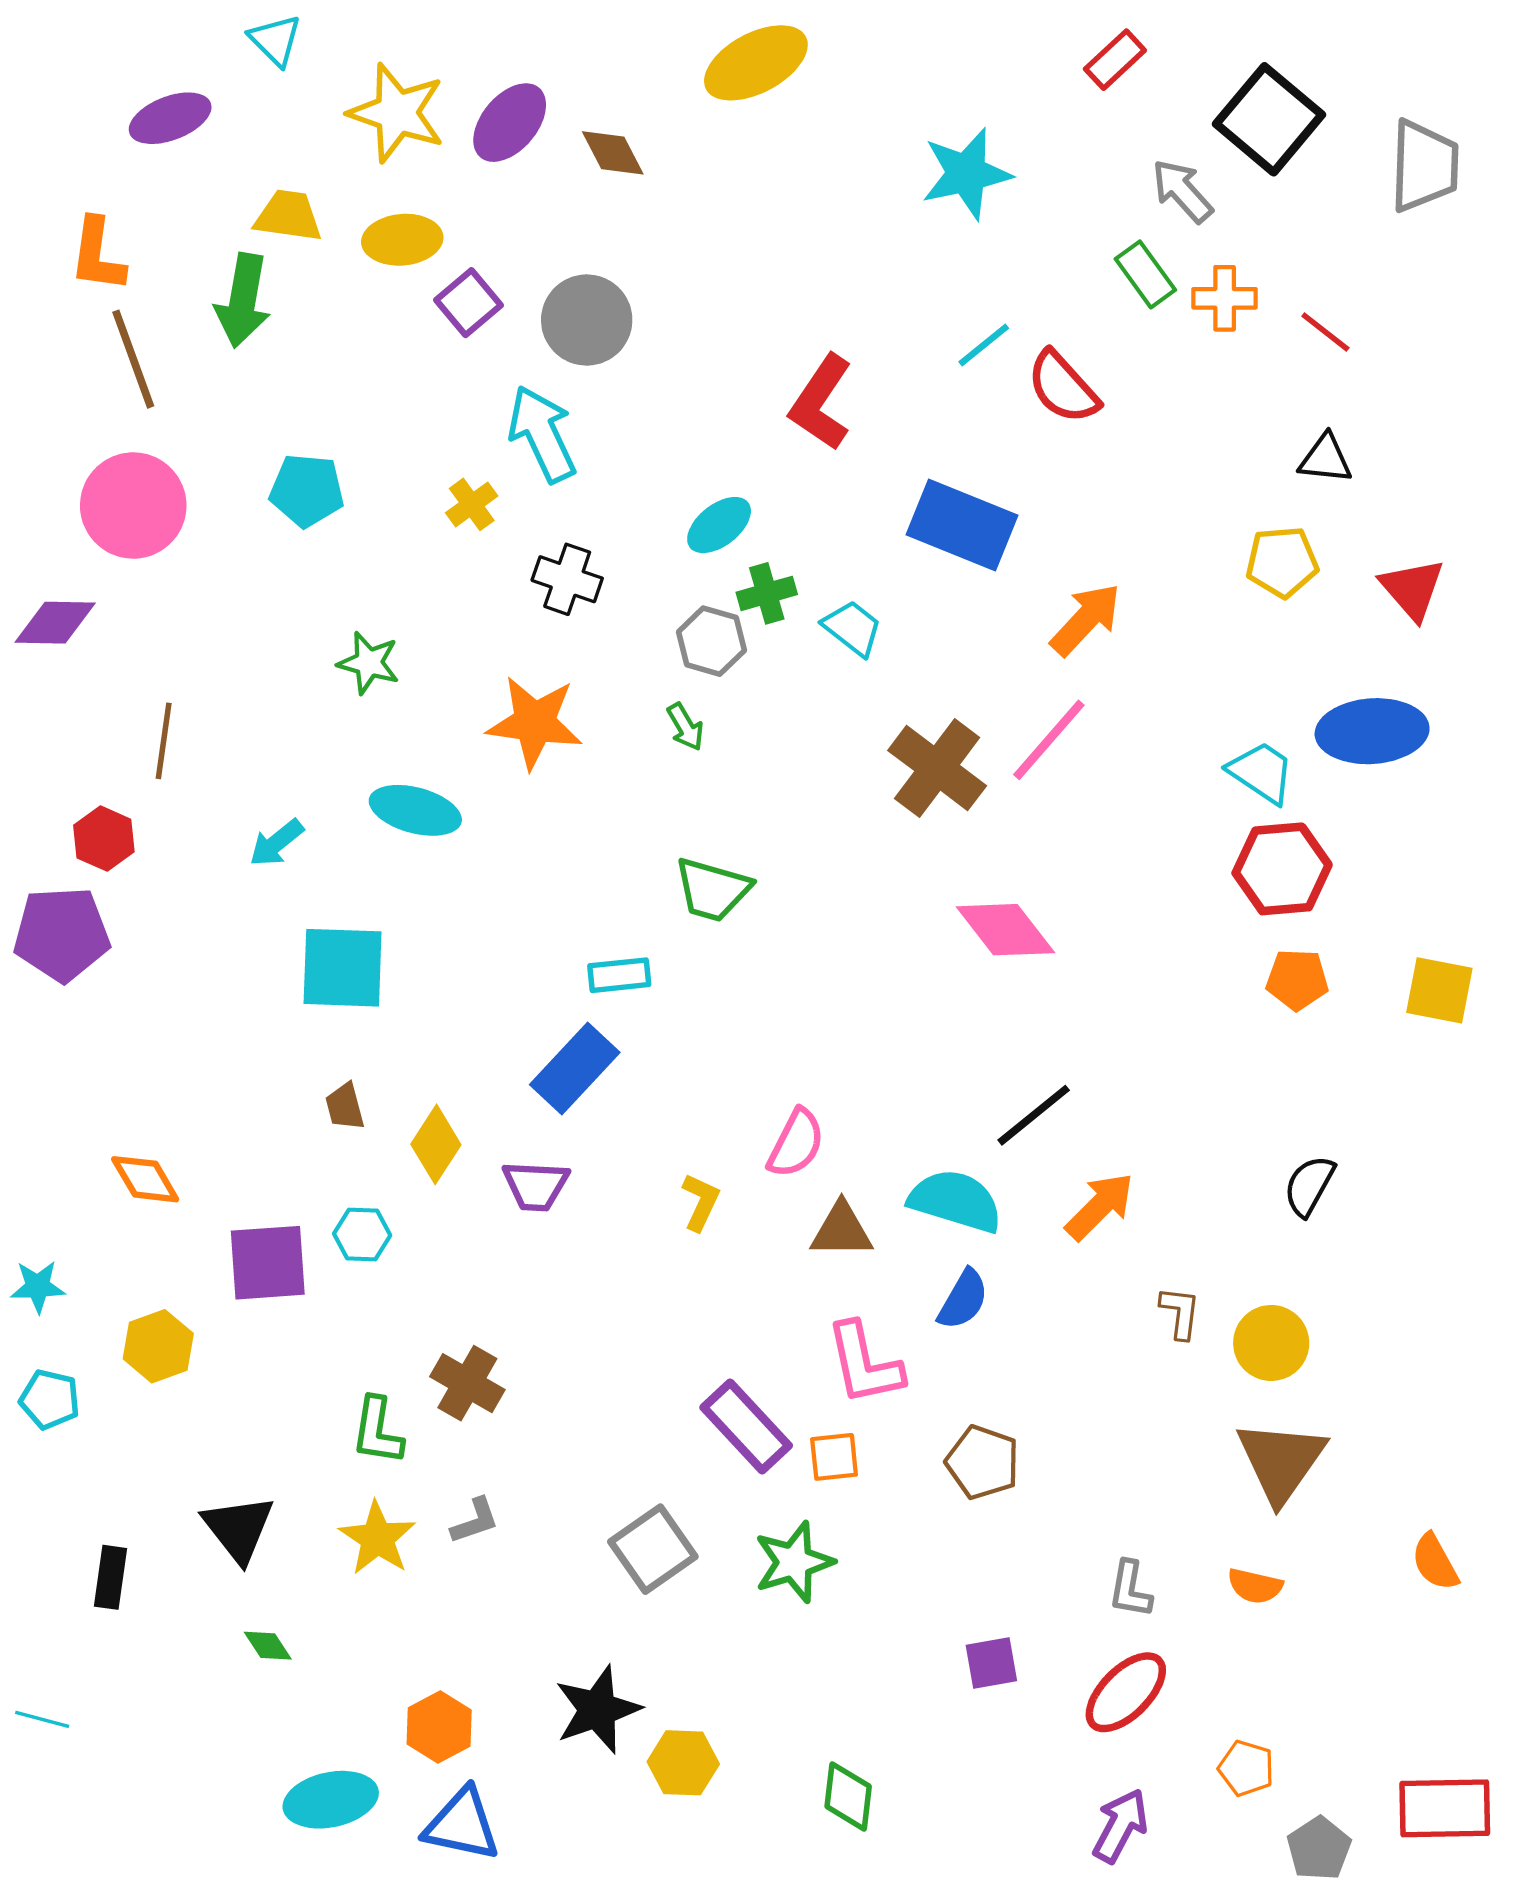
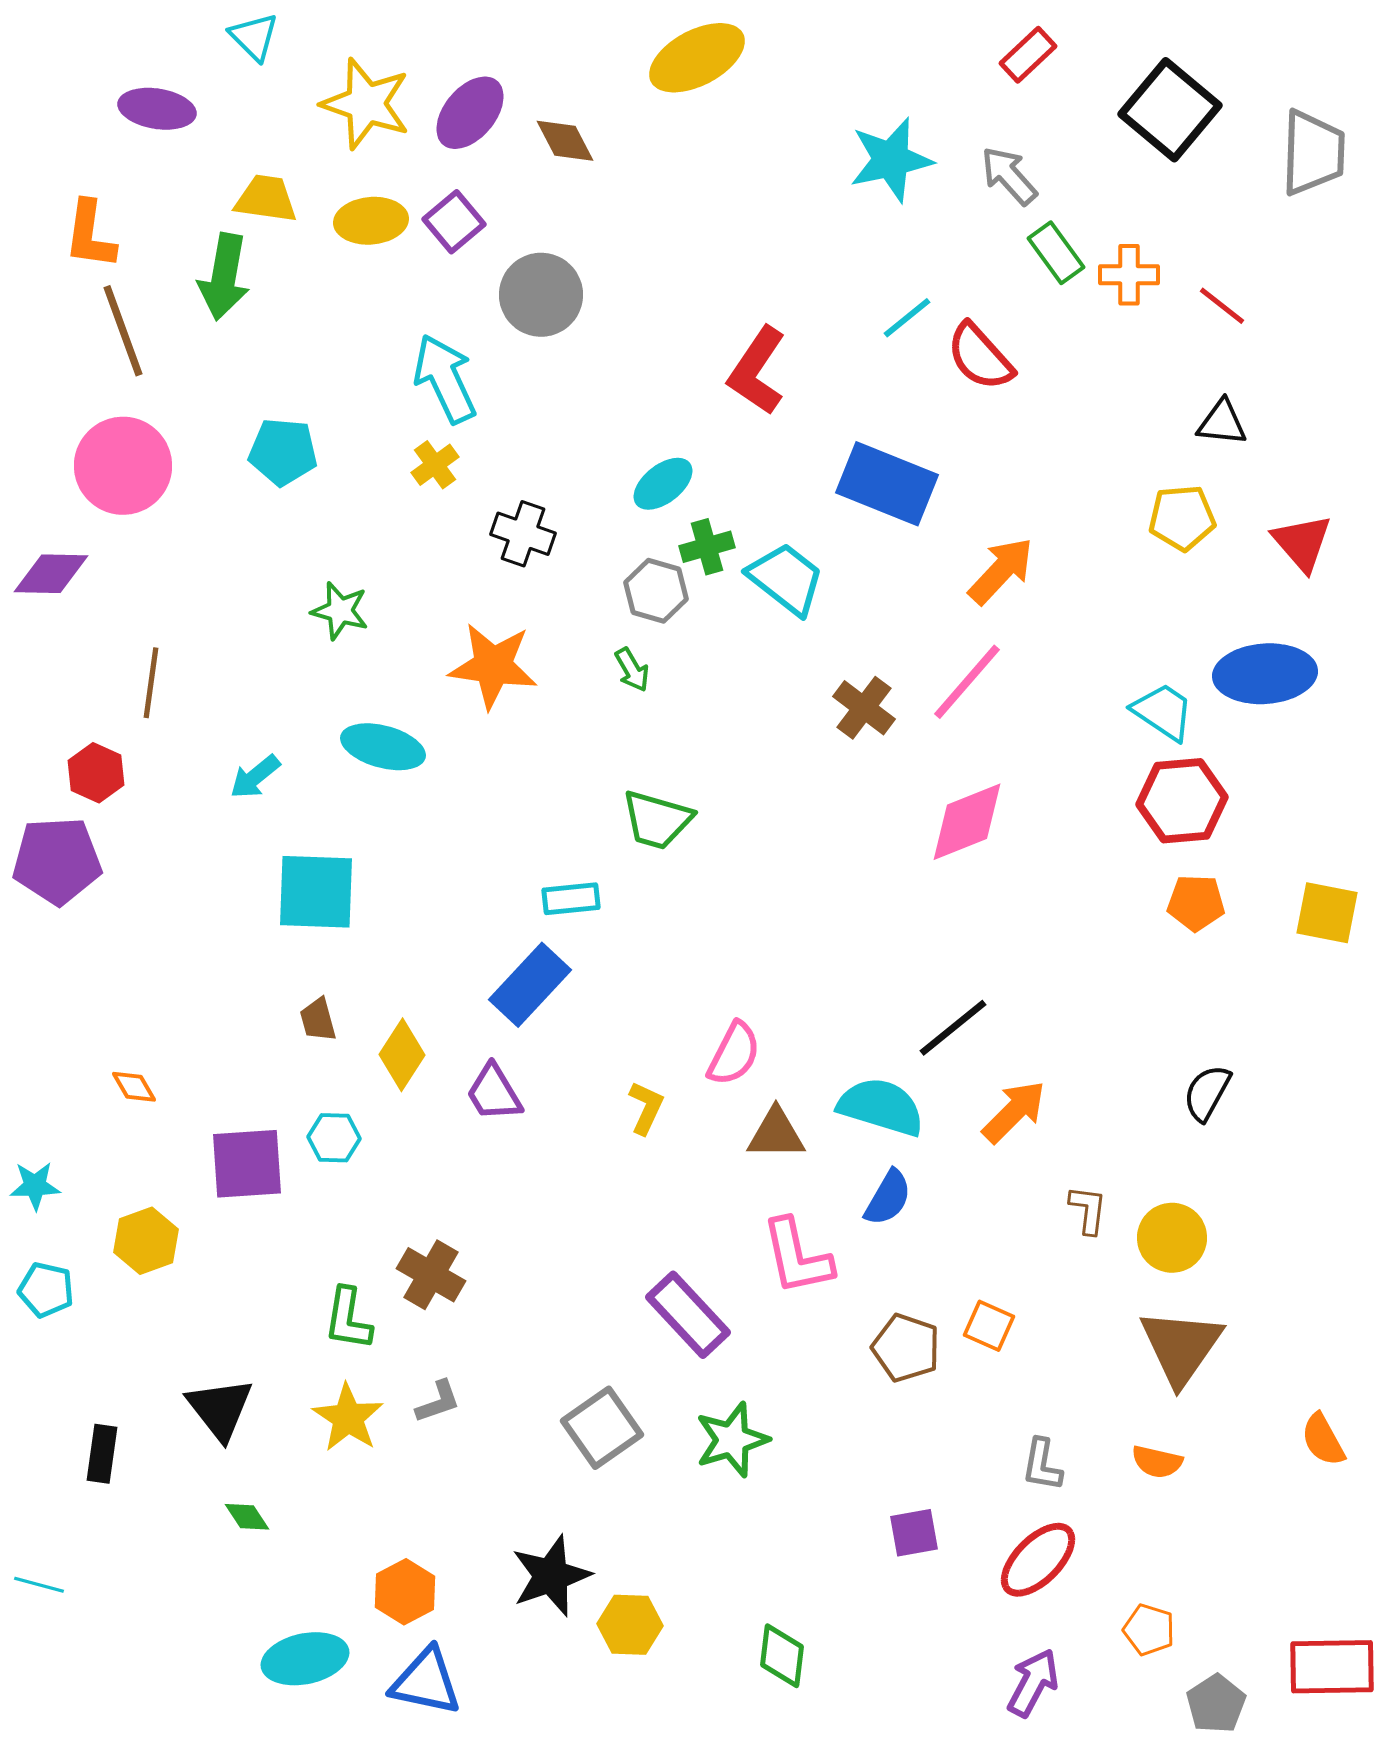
purple ellipse: (170, 118) -> (157, 109), turned 30
gray arrow: (1182, 191) -> (1009, 176), moved
purple square: (468, 303) -> (454, 222), moved
cyan arrow: (542, 434) -> (445, 379), moved
cyan trapezoid: (852, 628) -> (786, 579), size x1.4
brown cross: (937, 768) -> (864, 708), size x0.7
pink diamond: (1005, 930) -> (967, 822), moved, turned -74
orange diamond: (145, 1179) -> (134, 1087), size x0.7
purple trapezoid: (536, 1186) -> (494, 1093), turned 56
orange square: (834, 1457) -> (989, 1326), moved, turned 30

